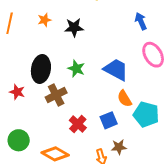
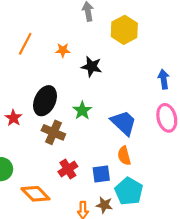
brown cross: (56, 95) -> (53, 132), turned 35
cyan pentagon: (146, 114) -> (129, 191), moved

